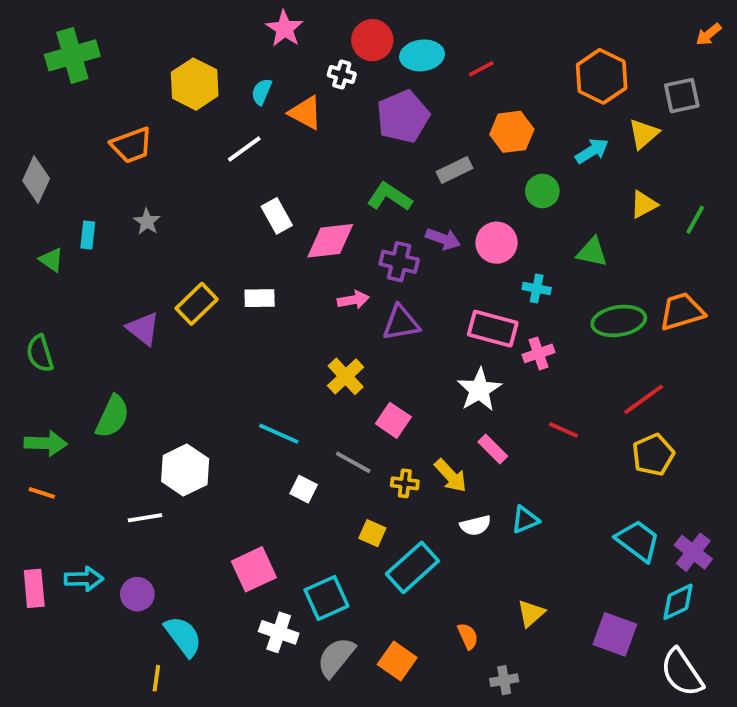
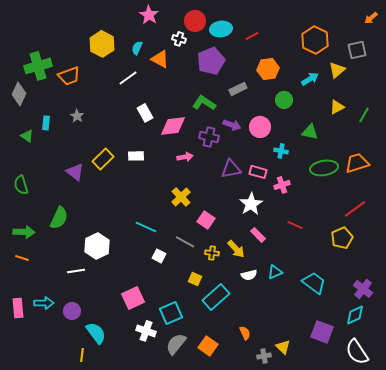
green cross: (72, 55) -> (38, 66), moved
purple triangle: (401, 323) -> (231, 169), moved
pink rectangle: (493, 329) -> (258, 172), size x0.7
red line: (644, 399) -> (355, 209), moved
cyan trapezoid: (638, 541) -> (314, 283), moved
yellow triangle: (531, 613) -> (283, 347), moved, turned -35

